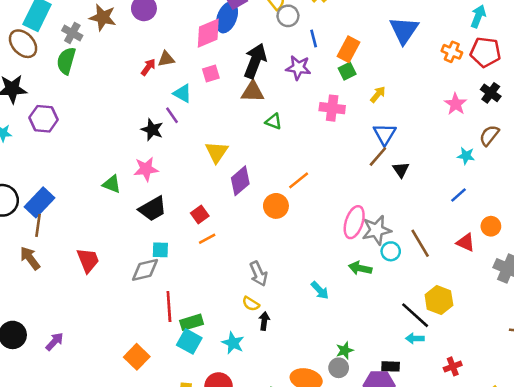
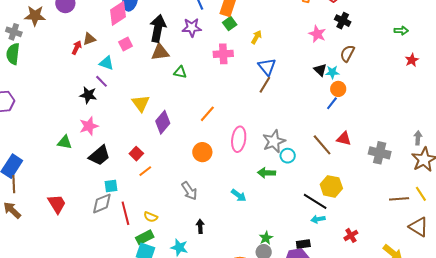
black triangle: (401, 170) -> (320, 70), moved
orange circle: (276, 206) -> (202, 152), moved
pink ellipse: (354, 222) -> (239, 139), moved
orange circle: (491, 226) -> (338, 89), moved
brown line: (420, 243) -> (322, 145), moved
yellow semicircle: (251, 304) -> (151, 217), moved
red line: (169, 307) -> (125, 213), moved

